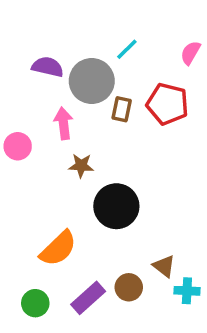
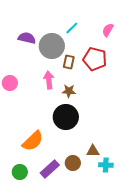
pink arrow: (63, 123) -> (49, 80), moved
brown star: (81, 166) -> (69, 91), moved
brown triangle: (164, 266) -> (93, 151), turned -40

